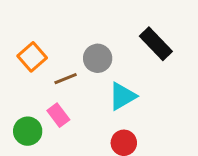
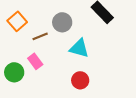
cyan triangle: (122, 96) -> (79, 48), turned 45

